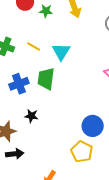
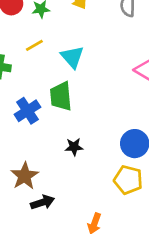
yellow line: (34, 46) -> (34, 45), moved, turned -48
black star: (31, 116) -> (74, 147), moved

